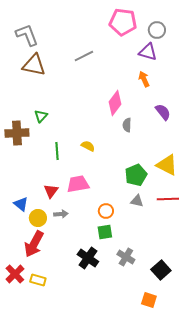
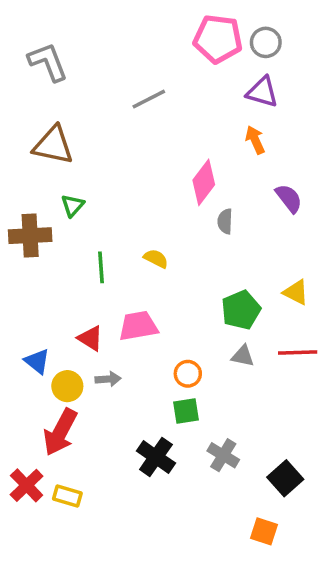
gray circle: (157, 30) -> (266, 42), moved
brown triangle: (34, 65) -> (53, 145), moved
yellow triangle: (167, 165) -> (296, 292), size x0.7
red triangle: (51, 191) -> (90, 338), turned -35

